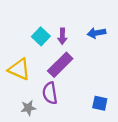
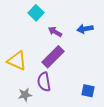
cyan square: (41, 36) -> (36, 13), moved
purple arrow: (62, 36) -> (55, 32), turned 120

